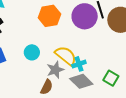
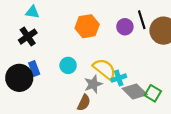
purple circle: (85, 16) -> (125, 27), size x0.6
gray diamond: (81, 81) -> (135, 92), moved

